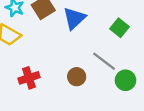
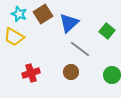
gray line: (104, 61) -> (80, 49), moved

